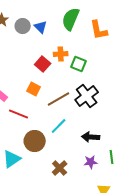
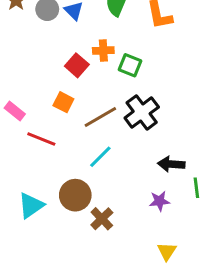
black arrow: (91, 137) -> (171, 164), moved
brown circle: (35, 141) -> (75, 195), moved
green line: (112, 157) -> (196, 188), moved
purple star: (91, 162) -> (159, 201), moved

